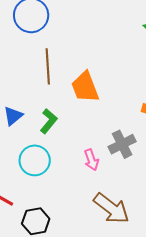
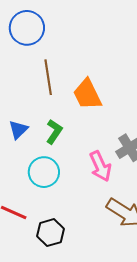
pink arrow: (91, 160) -> (100, 166), size x1.4

